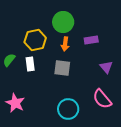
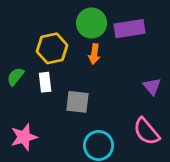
purple rectangle: (91, 40) -> (129, 29), moved, size x1.5
gray square: (62, 68) -> (77, 102), moved
pink star: (15, 103) -> (24, 137), turned 30

